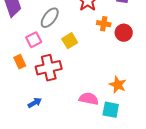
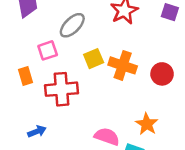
orange cross: (104, 24) -> (123, 65), moved, size x1.5
red circle: (124, 33) -> (162, 74), moved

